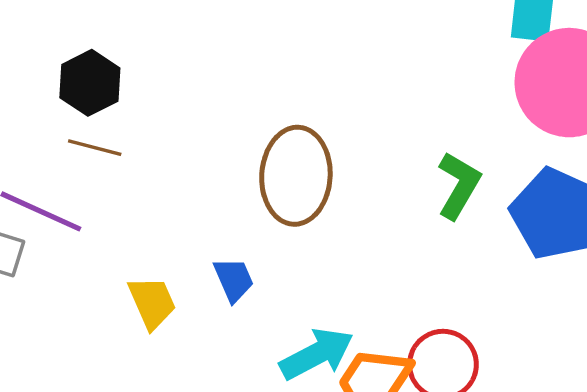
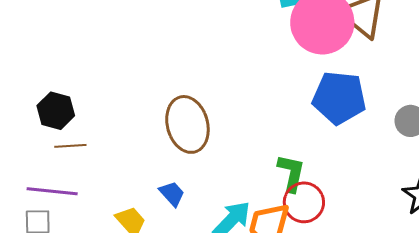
green L-shape: (459, 185) -> (291, 173), moved

